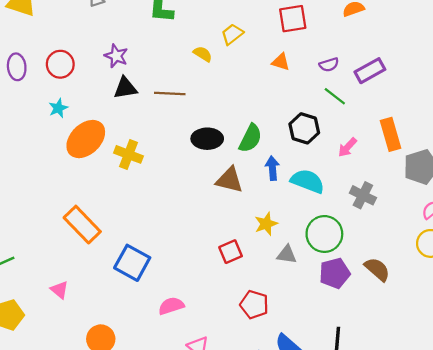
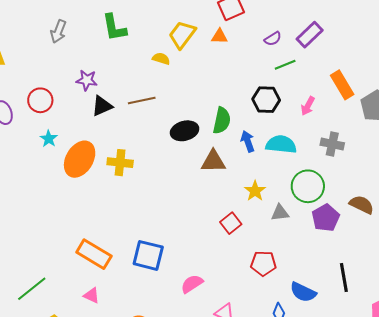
yellow trapezoid: (232, 34) -> (182, 35), size x1.4
orange triangle: (281, 62) -> (219, 36), moved
green line: (335, 96) -> (285, 65), turned -45
orange rectangle: (82, 225) -> (94, 254), moved

